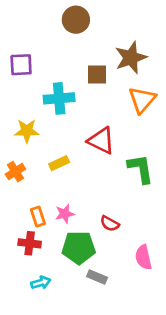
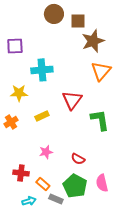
brown square: (97, 75) -> (78, 21), moved
red triangle: (101, 141) -> (72, 100), turned 40
orange rectangle: (38, 217) -> (43, 184), moved, turned -32
green pentagon: (79, 247) -> (75, 186), moved, turned 30
gray rectangle: (97, 277) -> (56, 199), moved

